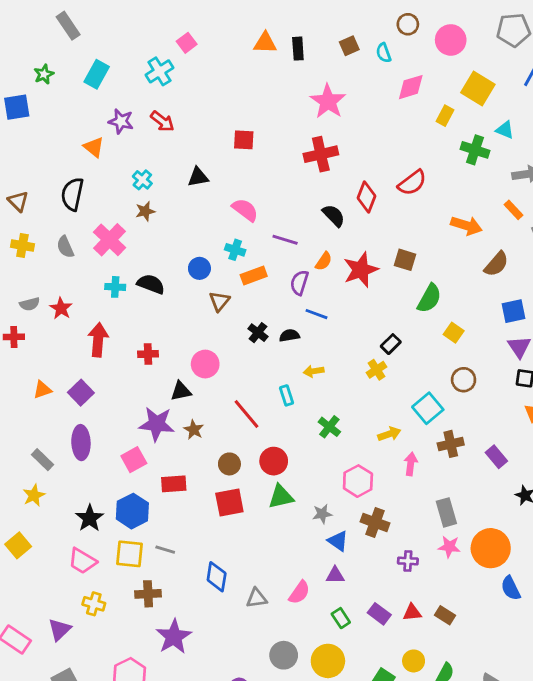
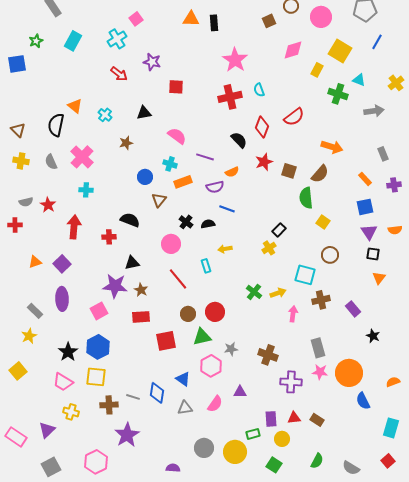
brown square: (349, 46) -> (269, 21), moved
cyan semicircle: (384, 53) -> (259, 90), moved
purple star: (121, 121) -> (152, 62), moved
orange triangle: (94, 147) -> (75, 106), moved
orange rectangle: (514, 210) -> (365, 179), moved
brown star: (145, 211) -> (126, 143), moved
orange semicircle: (324, 261) -> (232, 172), turned 32
brown semicircle: (496, 264) -> (320, 174), moved
red star: (361, 270) -> (264, 162), moved, size x0.7
purple semicircle: (299, 283) -> (215, 187), turned -120
black semicircle: (151, 284) -> (130, 220), moved
green semicircle: (429, 298) -> (306, 198), turned 145
pink circle: (205, 364) -> (171, 244), moved
cyan square: (428, 408) -> (305, 275), turned -35
green cross: (329, 427) -> (254, 292), moved
red circle: (274, 461) -> (215, 312), moved
brown circle: (229, 464) -> (188, 314), moved
pink hexagon: (358, 481) -> (211, 366), moved
red rectangle: (174, 484) -> (141, 317), moved
blue triangle: (338, 541) -> (183, 379), moved
gray line: (165, 550) -> (133, 397), moved
purple cross: (408, 561) -> (291, 382), size x1.5
purple rectangle: (379, 614) -> (271, 419), turned 49
green rectangle: (341, 618) -> (253, 434), moved, turned -72
yellow circle: (414, 661) -> (282, 439), moved

